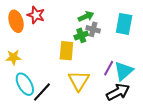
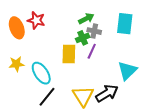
purple line: (109, 68) -> (92, 51), moved
yellow triangle: (79, 81) -> (83, 96), moved
cyan ellipse: (25, 84) -> (41, 73), moved
black arrow: (118, 92) -> (107, 93), moved

